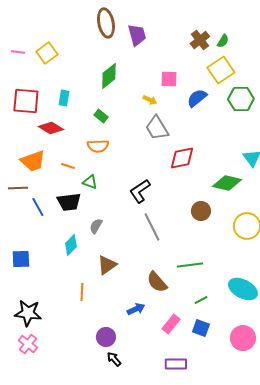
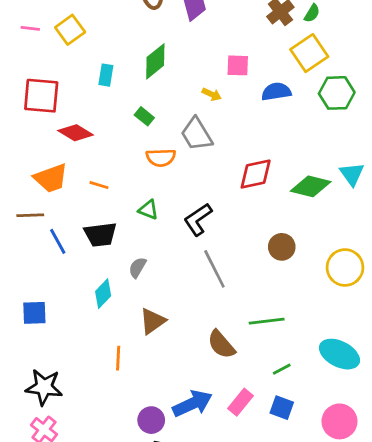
cyan rectangle: (64, 98) -> (106, 75), moved
blue semicircle: (197, 98) -> (276, 92), turned 30
gray trapezoid: (157, 128) -> (197, 134), moved
orange semicircle: (98, 146) -> (161, 158), moved
green triangle: (90, 182) -> (148, 210), moved
green diamond: (227, 183) -> (311, 186), moved
blue arrow: (136, 309) -> (192, 404), moved, size x1.6

